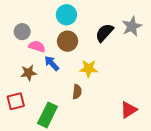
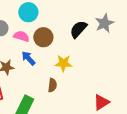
cyan circle: (66, 15) -> (28, 12), moved
pink semicircle: (37, 46) -> (21, 36), moved

